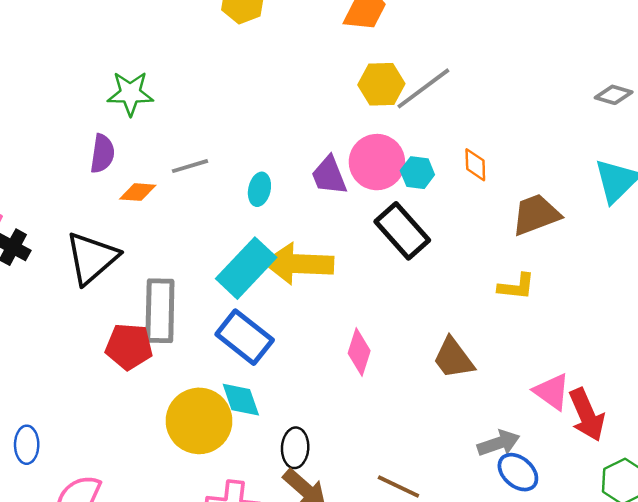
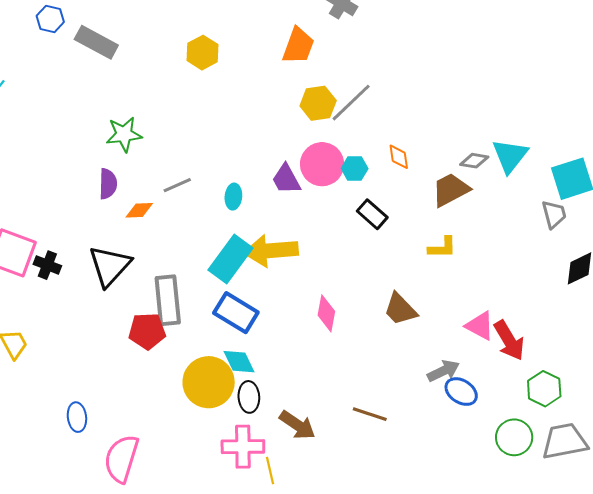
gray diamond: (614, 95) -> (474, 161), moved
black rectangle: (402, 231) -> (372, 214), moved, size x0.7
black ellipse: (295, 448) -> (249, 397), moved

